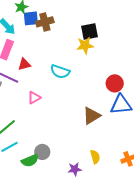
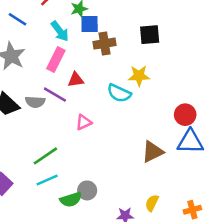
brown cross: (45, 22) -> (104, 44), moved
black square: (89, 32) -> (150, 35), moved
yellow star: (85, 45) -> (139, 76), moved
yellow semicircle: (95, 157) -> (152, 203), turned -144

